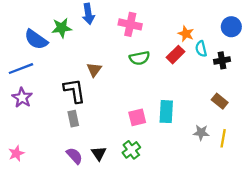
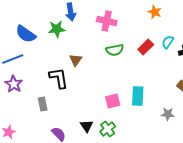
green star: (62, 28) -> (57, 29), moved
orange star: (186, 34) -> (155, 12), moved
cyan semicircle: (201, 49) -> (168, 42), turned 48
gray rectangle: (73, 119) -> (43, 104), moved
black triangle: (99, 153) -> (87, 126), moved

